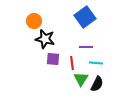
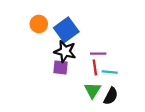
blue square: (85, 17) -> (66, 30), moved
black star: (45, 39) -> (65, 51), moved
red line: (72, 63) -> (95, 67), moved

